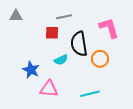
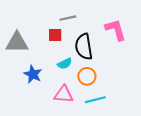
gray triangle: (16, 16) -> (17, 42), moved, size x1.6
orange circle: (100, 59) -> (87, 76), moved
pink triangle: (49, 89) -> (64, 94), moved

